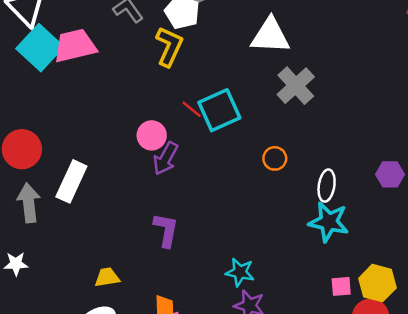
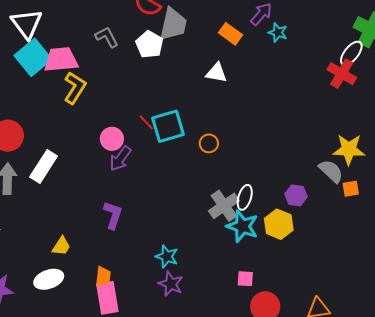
white triangle: (270, 36) -> (216, 73), size x0.7
yellow L-shape: (169, 46) -> (75, 88), moved
gray cross: (296, 86) -> (224, 206), moved
orange circle: (275, 158) -> (209, 143), moved
yellow trapezoid: (107, 277) -> (61, 246), turned 125
yellow hexagon: (377, 283) -> (279, 224), moved

